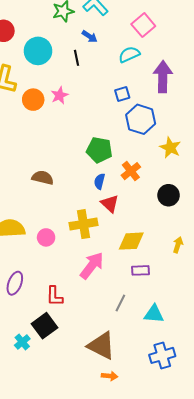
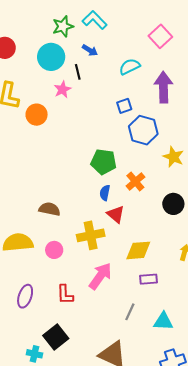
pink square: (143, 25) -> (160, 36), moved
cyan circle: (38, 51) -> (51, 57), moved
pink star: (59, 95) -> (62, 89), moved
brown semicircle: (43, 178) -> (49, 209), moved
red L-shape: (54, 296) -> (65, 295), moved
cyan cross: (22, 342) -> (35, 354), turned -35

